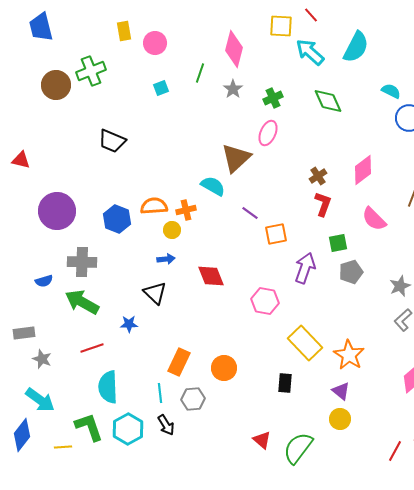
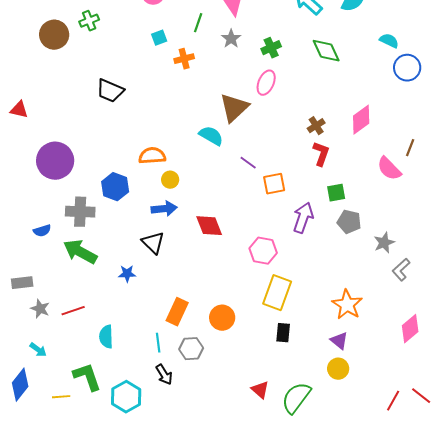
green cross: (91, 71) -> (89, 21), size x0.7
orange cross: (186, 210) -> (184, 59), moved
blue hexagon: (117, 219) -> (115, 187), moved
pink semicircle: (374, 219) -> (389, 169), moved
blue arrow: (166, 259) -> (164, 209), size x1.4
gray pentagon: (351, 272) -> (349, 222), turned 30
gray star: (400, 286) -> (384, 243), moved
yellow rectangle: (305, 343) -> (277, 293), moved, turned 64
red line: (92, 348) -> (73, 311), moved
cyan semicircle: (108, 387) -> (106, 337), size x0.7
cyan arrow: (40, 400) -> (38, 350), size x0.6
cyan hexagon: (128, 429) -> (126, 397), moved

